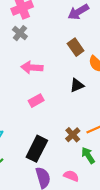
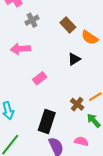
gray cross: (20, 33) -> (32, 20), moved, turned 32
pink arrow: (32, 67) -> (20, 49), moved

